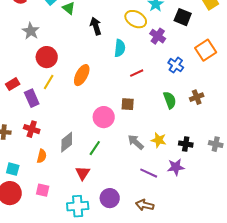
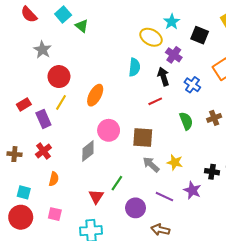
black arrow: (96, 26) -> (163, 77), moved
red line: (137, 73) -> (155, 101), moved
brown square: (128, 104) -> (143, 138), moved, size x1.5
pink circle: (104, 117) -> (109, 130), moved
red cross: (32, 129) -> (43, 151), turned 35
gray diamond: (67, 142) -> (88, 151), moved
black cross: (186, 144) -> (212, 172), moved
green line: (95, 148) -> (117, 183), moved
purple star: (176, 167) -> (192, 190), turned 30
purple circle: (110, 198) -> (135, 208), moved

